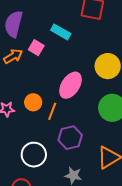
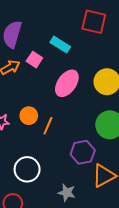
pink ellipse: (71, 85) -> (67, 83), moved
purple hexagon: (70, 138) -> (83, 152), moved

